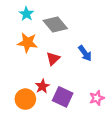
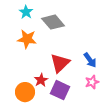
blue arrow: (85, 53) -> (90, 60), moved
red triangle: (53, 59) -> (60, 63), moved, size x1.5
pink star: (97, 98) -> (92, 82), moved

